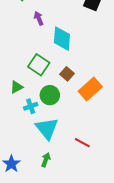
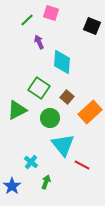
green triangle: (16, 87) -> (17, 110), size x1.5
cyan cross: (31, 106) -> (31, 162), moved, turned -32
cyan triangle: (47, 128) -> (63, 145), moved

